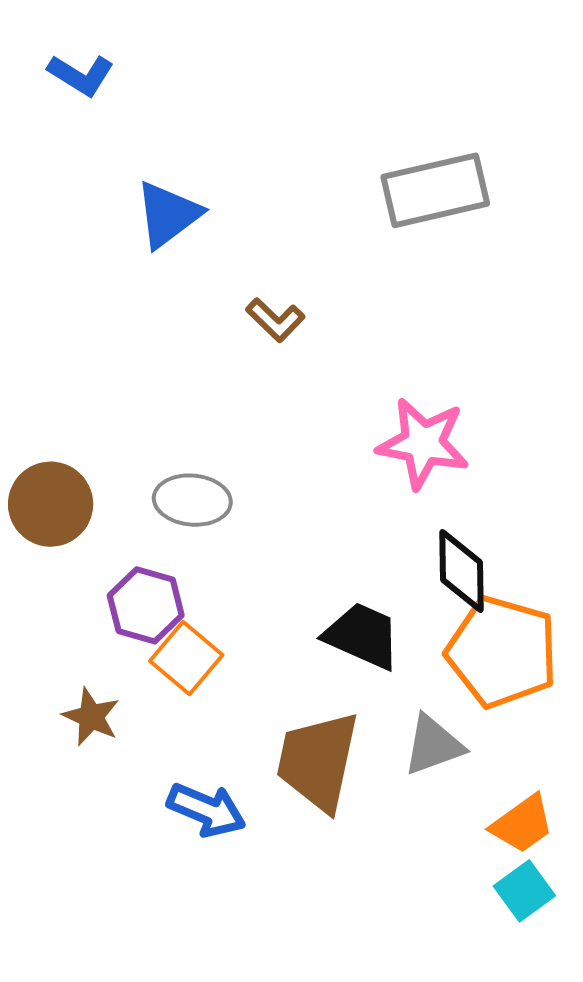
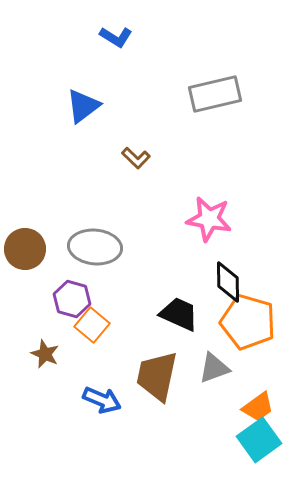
blue L-shape: (81, 75) -> (116, 37), moved
gray ellipse: (192, 500) -> (95, 247), size x1.4
cyan square: (524, 891) -> (259, 440), size x1.5

